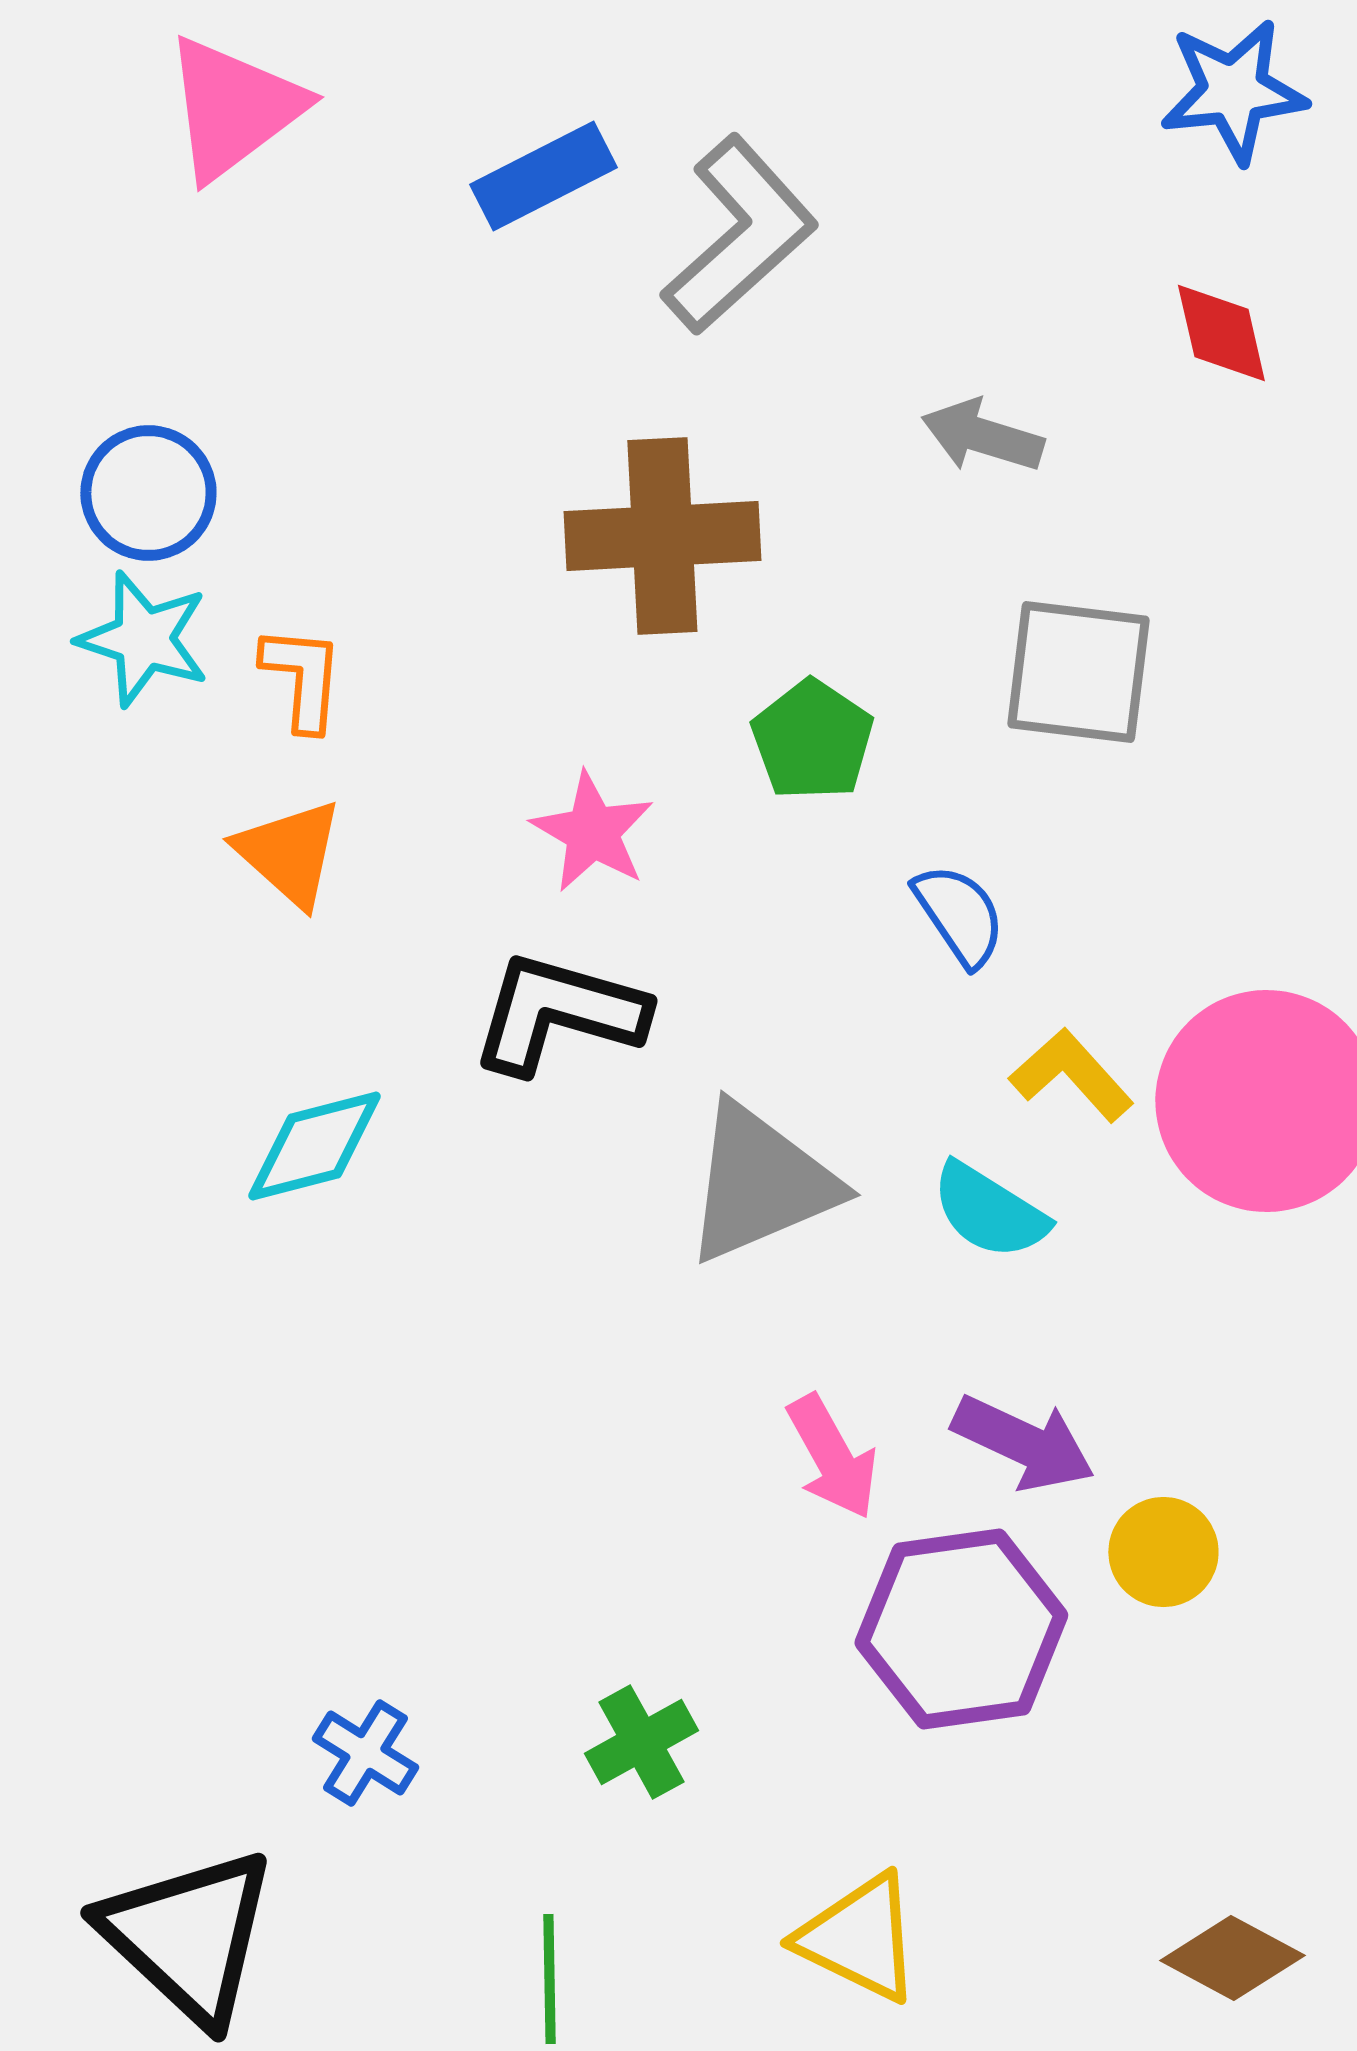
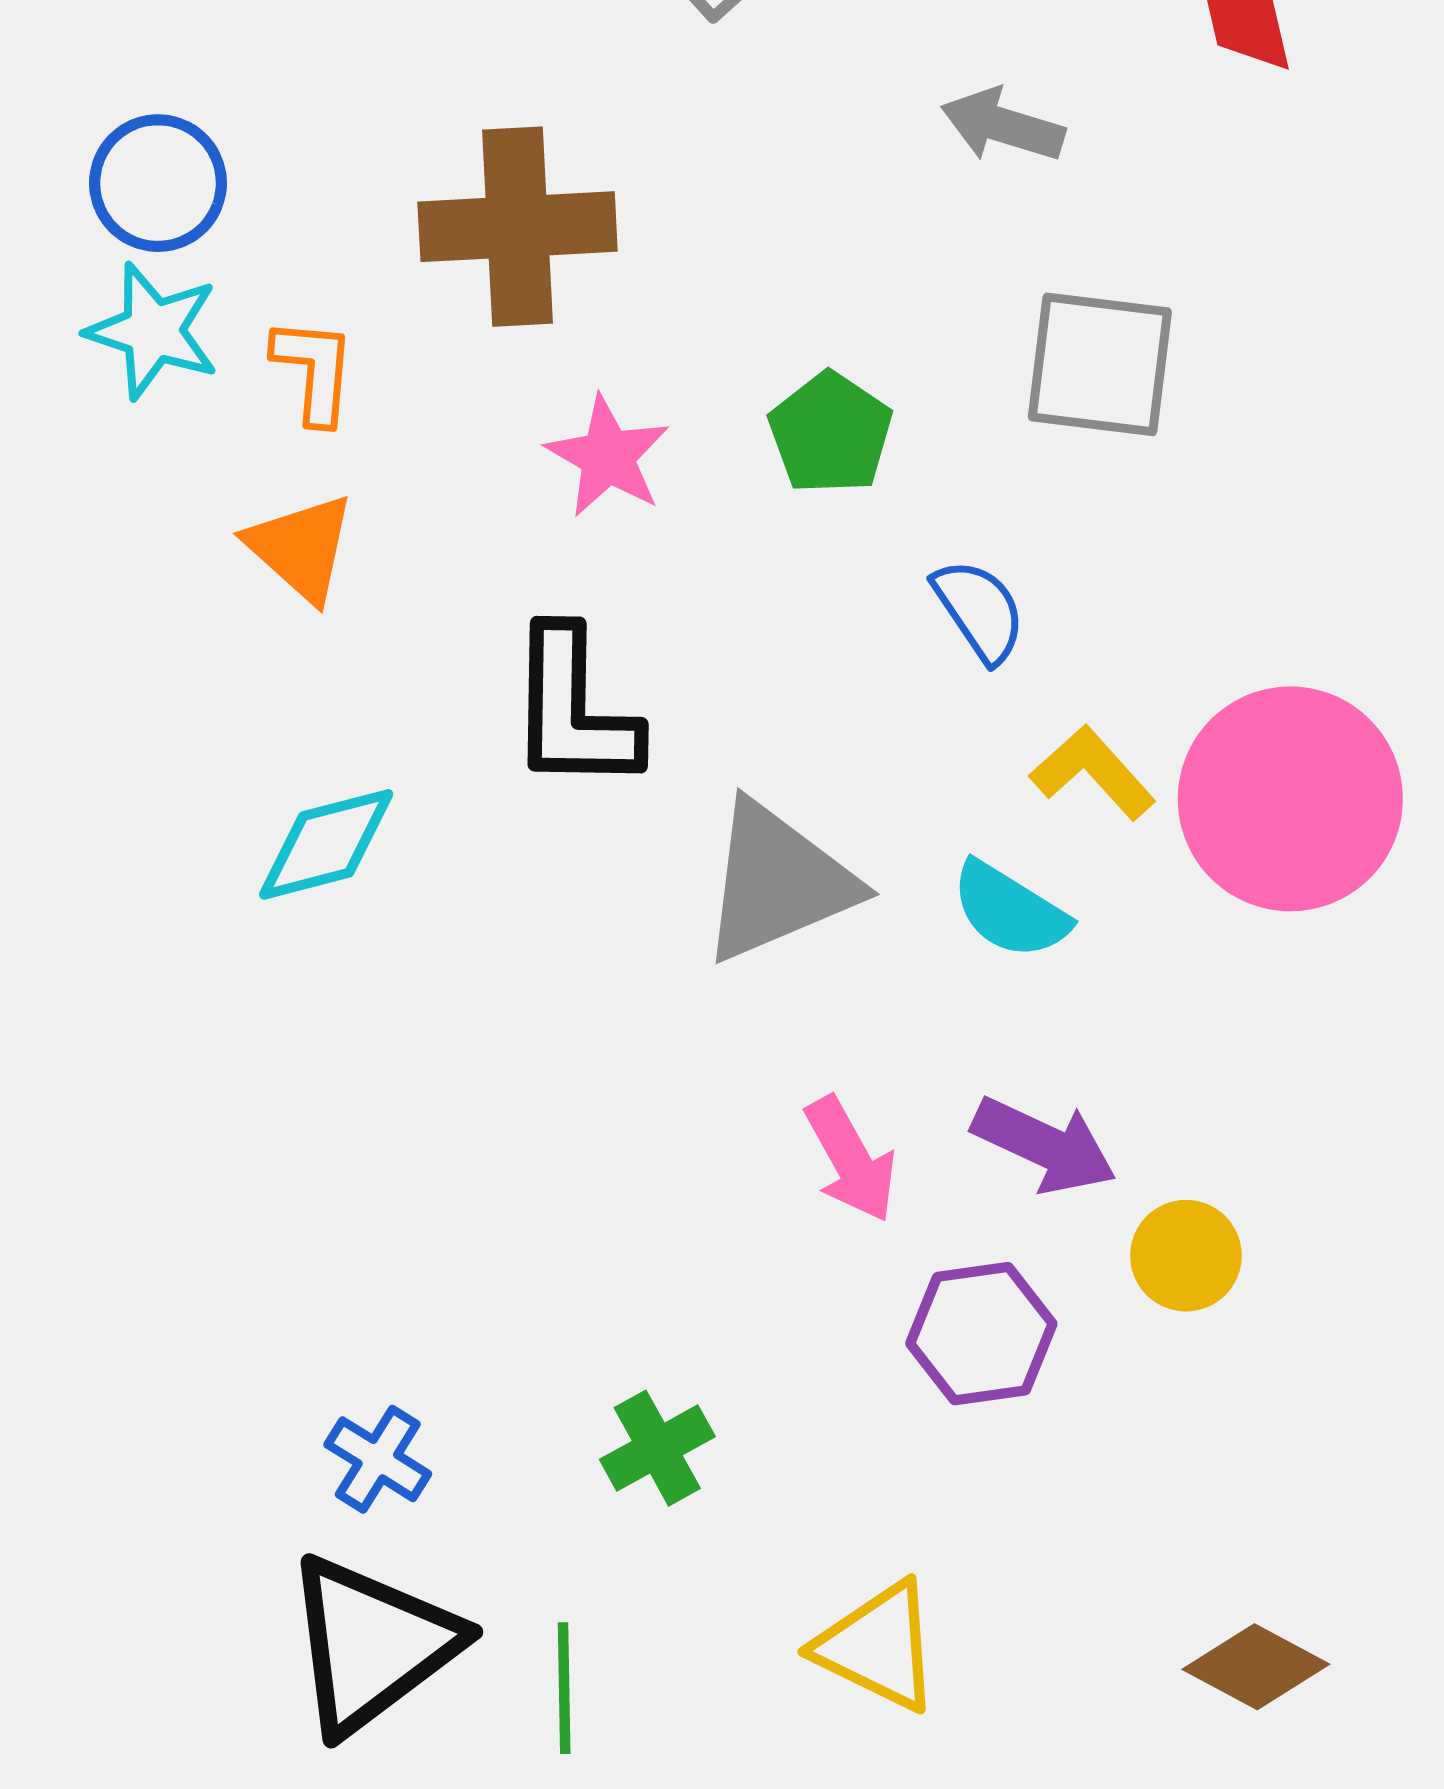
brown cross: (662, 536) -> (518, 227), moved
pink star: (592, 832) -> (608, 457), moved
black L-shape: (558, 1013) -> (573, 710), turned -105
purple hexagon: (961, 1629) -> (981, 1334), size x0.7
black triangle: (188, 1936) -> (372, 1645), moved, turned 40

